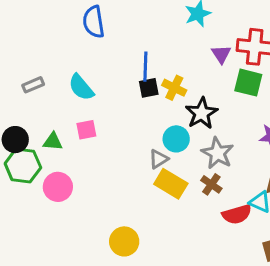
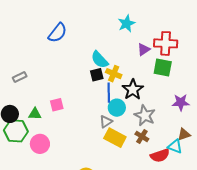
blue semicircle: (94, 22) -> (58, 33), turned -130
purple triangle: (221, 54) -> (144, 50), turned 32
blue line: (145, 67) -> (109, 93), moved
cyan semicircle: (81, 87) -> (100, 60), moved

